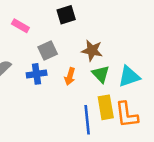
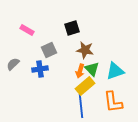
black square: (66, 15) -> (72, 28), moved
orange arrow: (70, 76) -> (80, 71), moved
yellow rectangle: (106, 107) -> (85, 86), moved, turned 60

